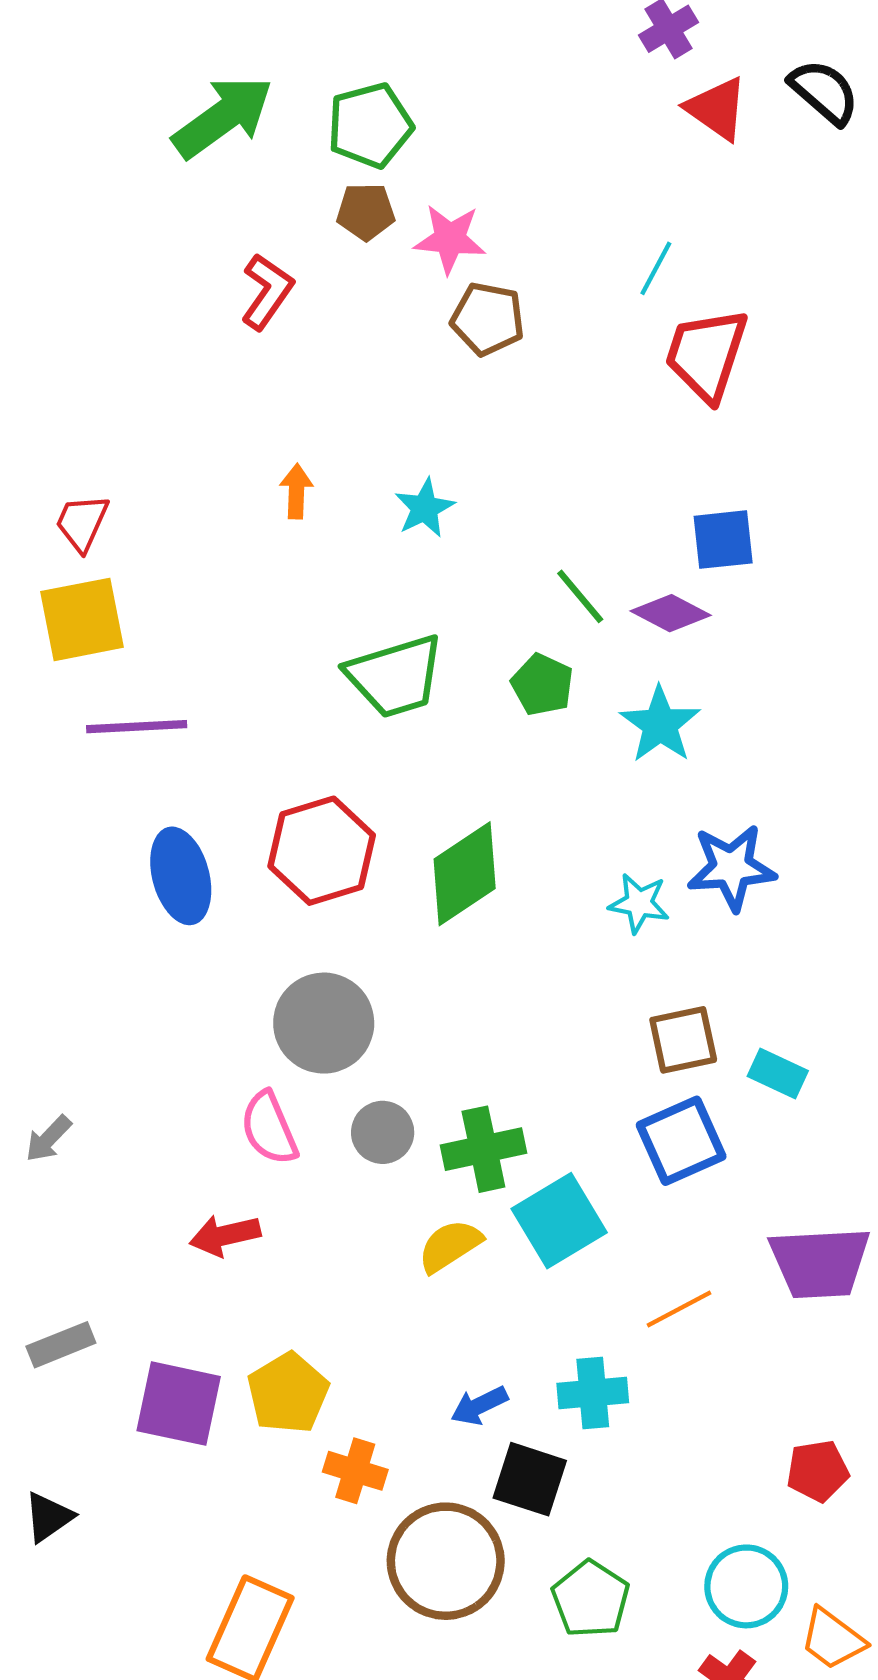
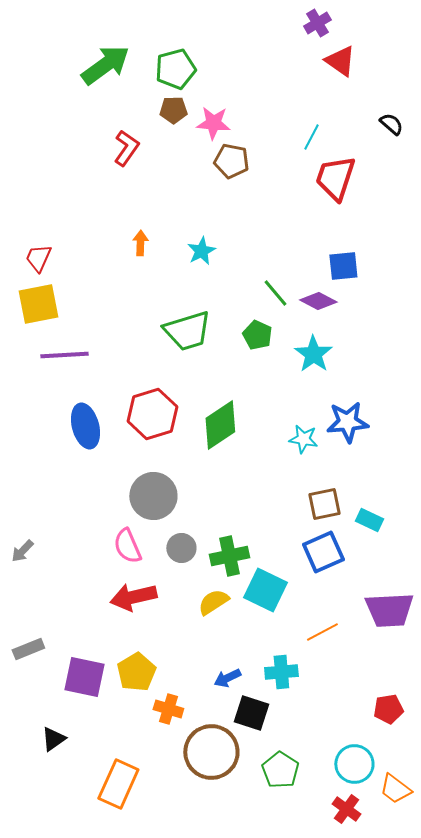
black semicircle: (824, 92) -> (391, 124), moved, size x0.7
cyan square: (559, 1221) -> (265, 590), turned -33
red arrow: (225, 1235) -> (133, 597), moved, size x1.4
black triangle: (48, 1517) -> (53, 739), moved

